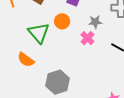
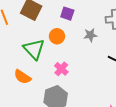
pink cross: (87, 38) -> (61, 69), moved

